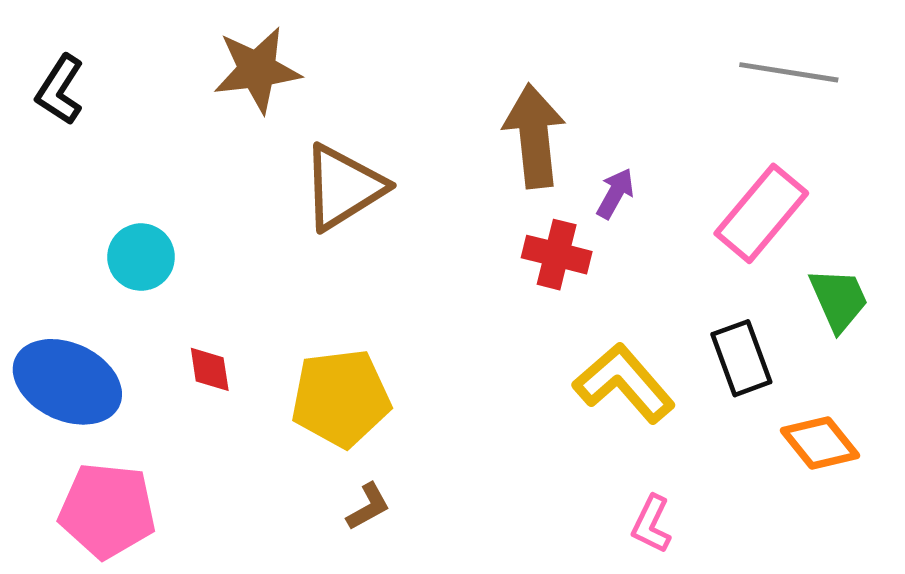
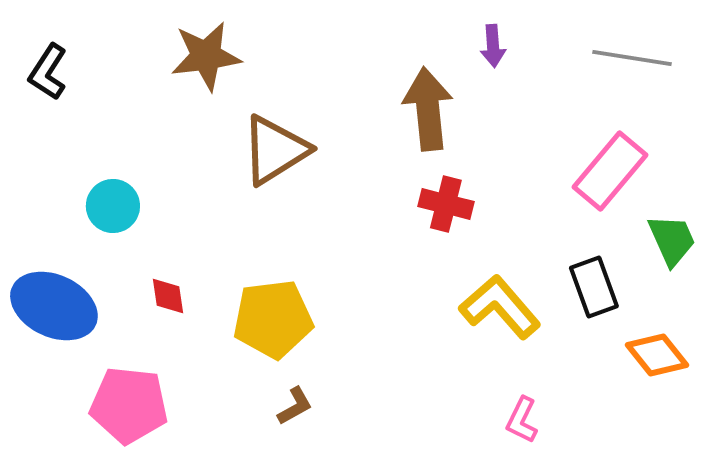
purple arrow: (615, 193) -> (493, 46), moved, turned 147
pink pentagon: (107, 510) -> (129, 405), moved

